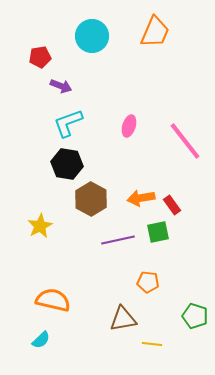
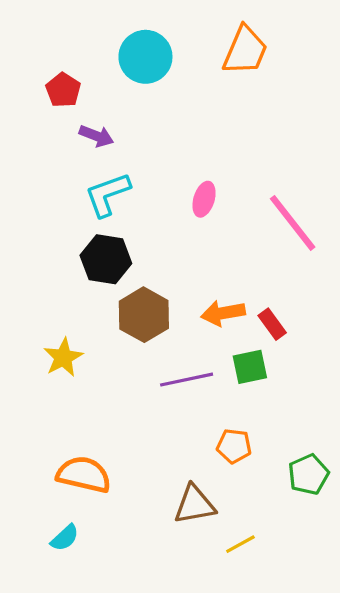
red pentagon: (40, 57) -> (63, 90), turned -30
green pentagon: (195, 316) -> (308, 474), moved, turned 30
yellow line: (152, 344) -> (240, 544), turned -36

